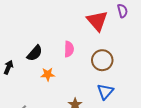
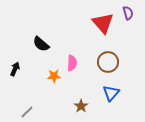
pink semicircle: (69, 49) -> (72, 63), moved
black semicircle: (35, 53) -> (41, 44), moved, turned 90

